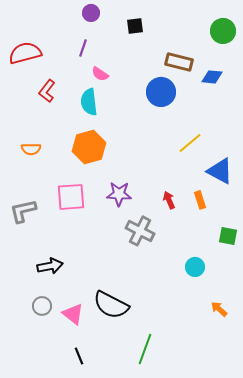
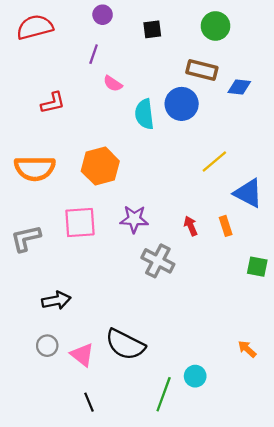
green circle: (223, 31) -> (216, 26), moved
red semicircle: (25, 53) -> (35, 27), moved
red L-shape: (47, 91) -> (53, 103), turned -140
cyan semicircle: (89, 102) -> (144, 114), moved
orange semicircle: (31, 149) -> (35, 168), size x1.8
cyan circle: (195, 267) -> (195, 376), moved

